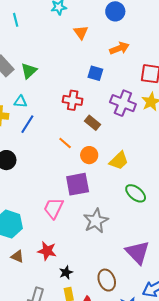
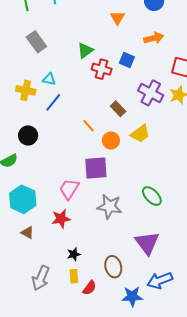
green triangle: (29, 71) -> (85, 51), moved
red cross: (73, 100) -> (102, 69), moved
yellow trapezoid: (119, 161) -> (140, 134), moved
green ellipse: (136, 193) -> (152, 196), moved
gray star: (96, 221) -> (110, 207), turned 30
red star: (47, 251) -> (61, 219), moved, turned -30

